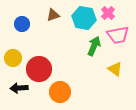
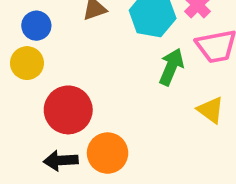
yellow circle: (13, 58) -> (27, 63), moved
black arrow: (19, 88) -> (61, 161), moved

